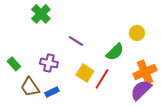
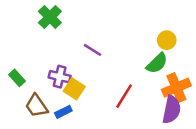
green semicircle: (115, 52) -> (157, 63), moved
yellow square: (85, 73) -> (74, 89), moved
purple semicircle: (141, 90) -> (172, 109), turned 145

